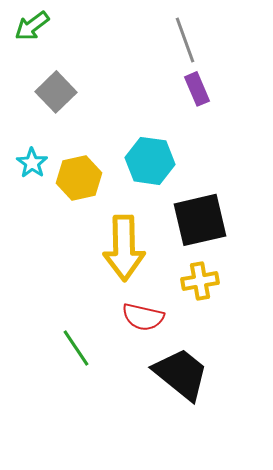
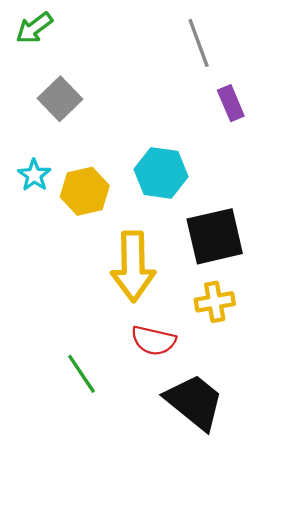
purple rectangle: (197, 89) -> (231, 103), moved

